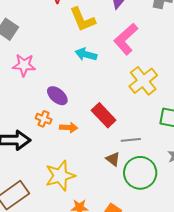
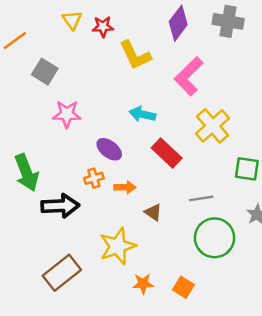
cyan arrow: (86, 54) -> (142, 114), moved
red rectangle: (104, 115) -> (167, 153), moved
orange cross: (44, 119) -> (94, 178), turned -35
brown triangle: (113, 159) -> (153, 212), moved

